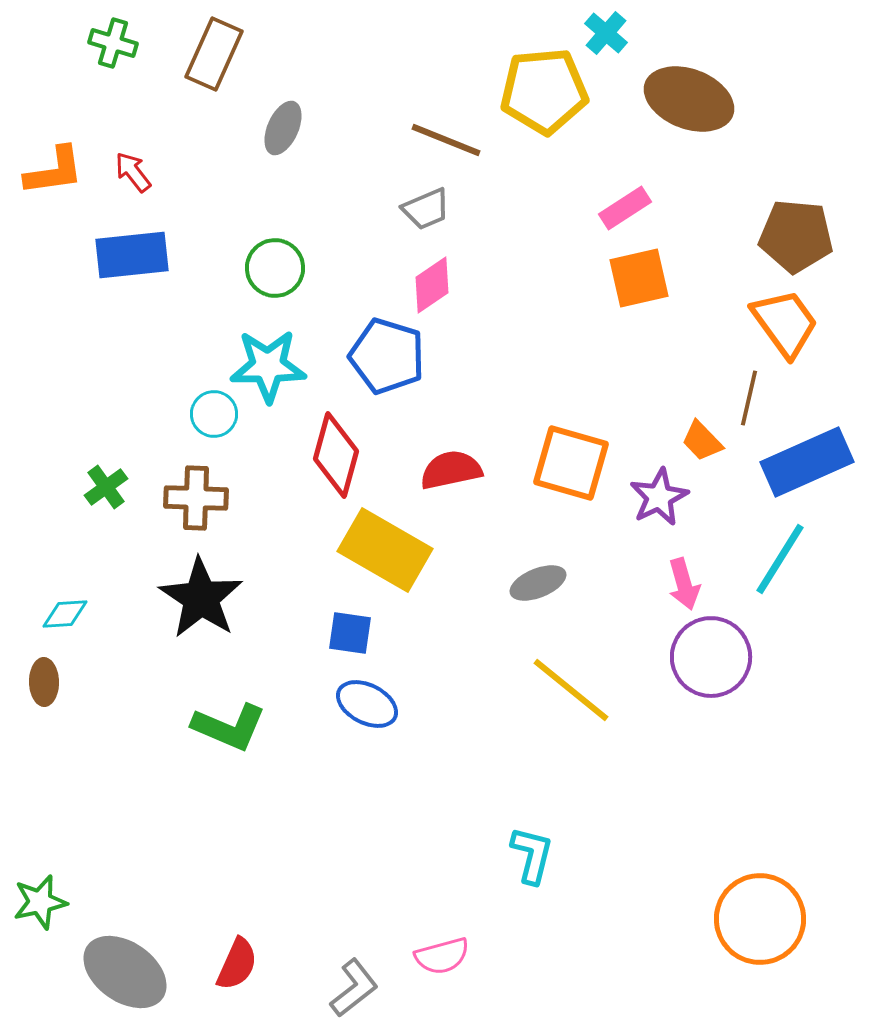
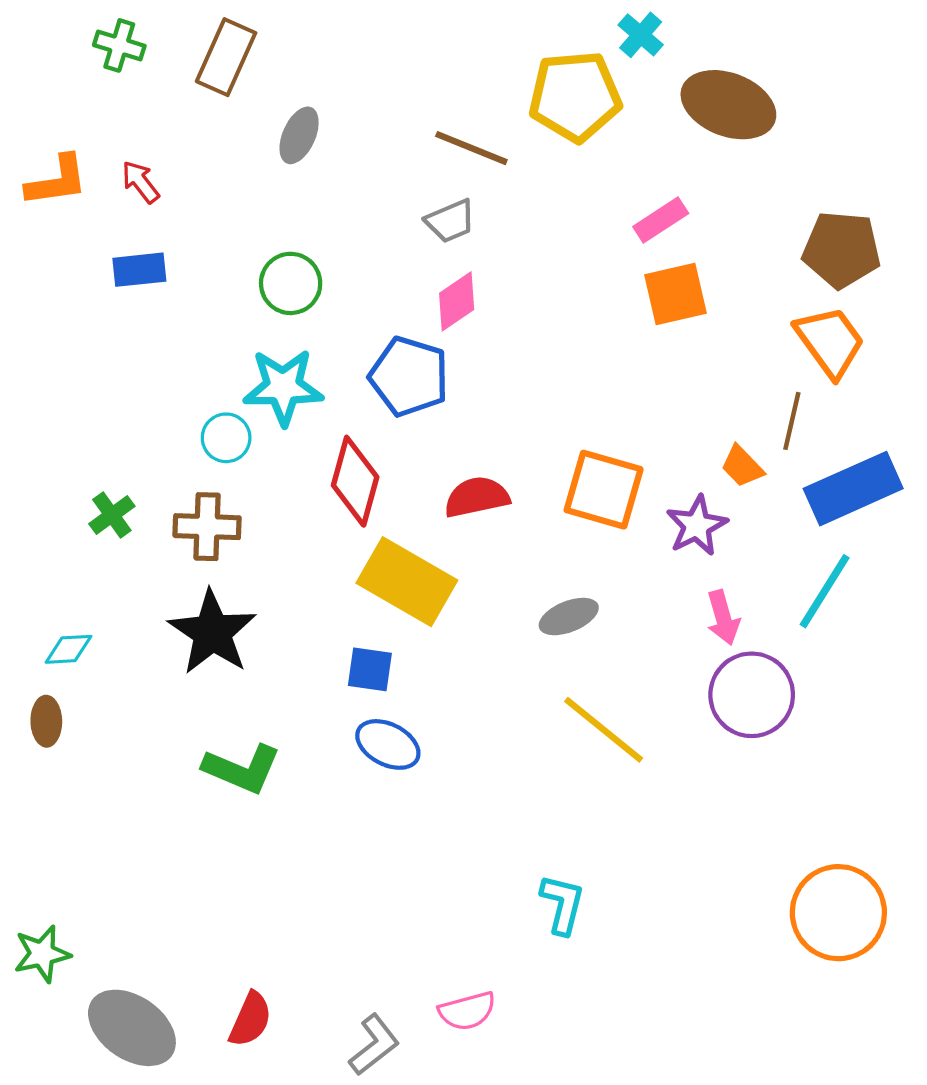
blue rectangle: (132, 255) -> (139, 270), size x0.7
orange circle: (760, 919) -> (838, 913), moved

